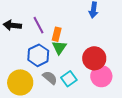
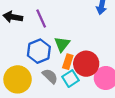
orange rectangle: (57, 34) -> (68, 62), moved
red circle: (94, 58) -> (86, 64), moved

